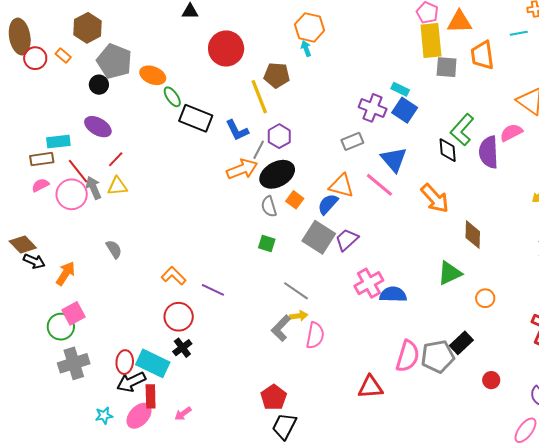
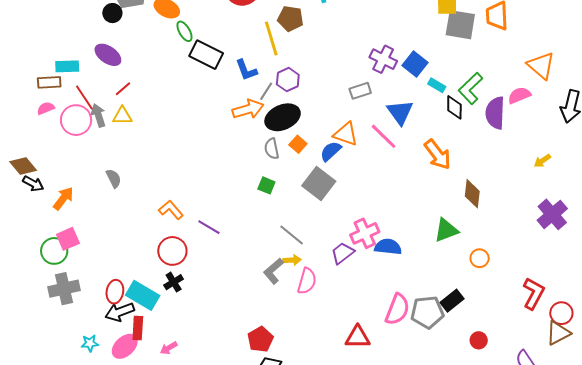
gray square: (447, 67) -> (460, 25), size x1.4
cyan rectangle: (400, 89) -> (437, 85), moved
purple trapezoid: (347, 240) -> (343, 253), moved

